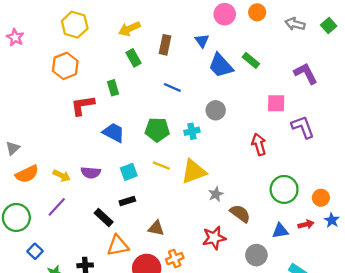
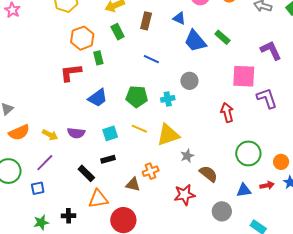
blue triangle: (202, 41) -> (179, 18), turned -32
orange hexagon: (65, 66) -> (82, 38), moved
pink square: (276, 103) -> (244, 76), size x1.4
blue trapezoid: (114, 133) -> (98, 98), turned 115
blue square: (35, 251) -> (38, 188), moved, turned 32
orange cross: (175, 259) -> (151, 171), moved

